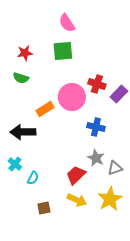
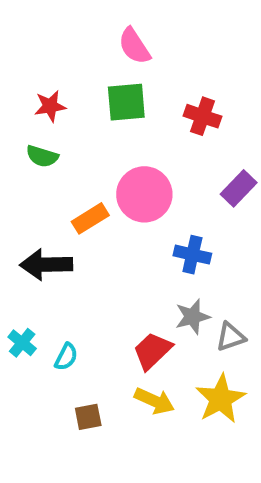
red cross: (97, 84) -> (202, 116), moved
gray star: (96, 158) -> (192, 317), turned 30
cyan cross: (15, 164) -> (22, 343), moved

